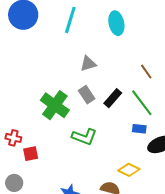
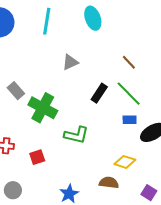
gray rectangle: (87, 95) -> (16, 91), moved
red square: (31, 154) -> (37, 157), moved

